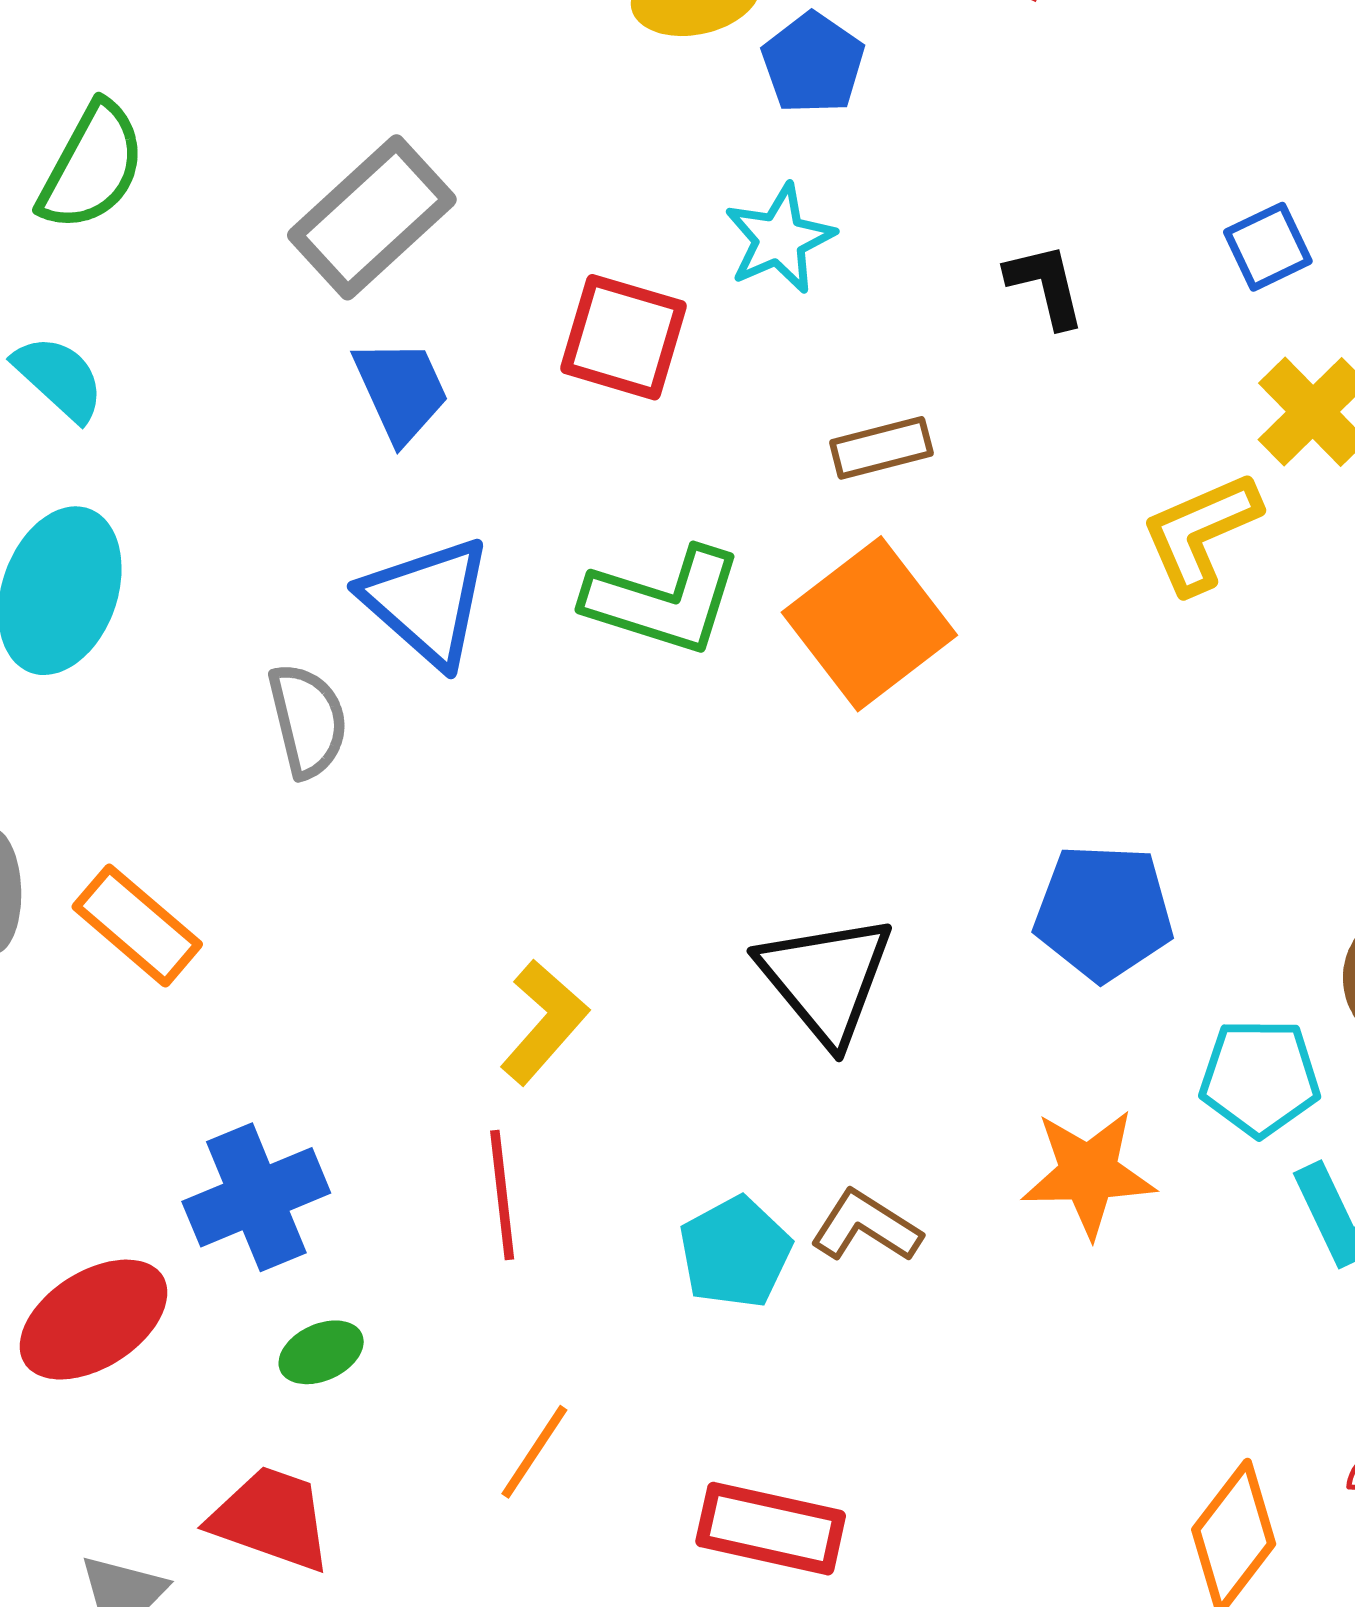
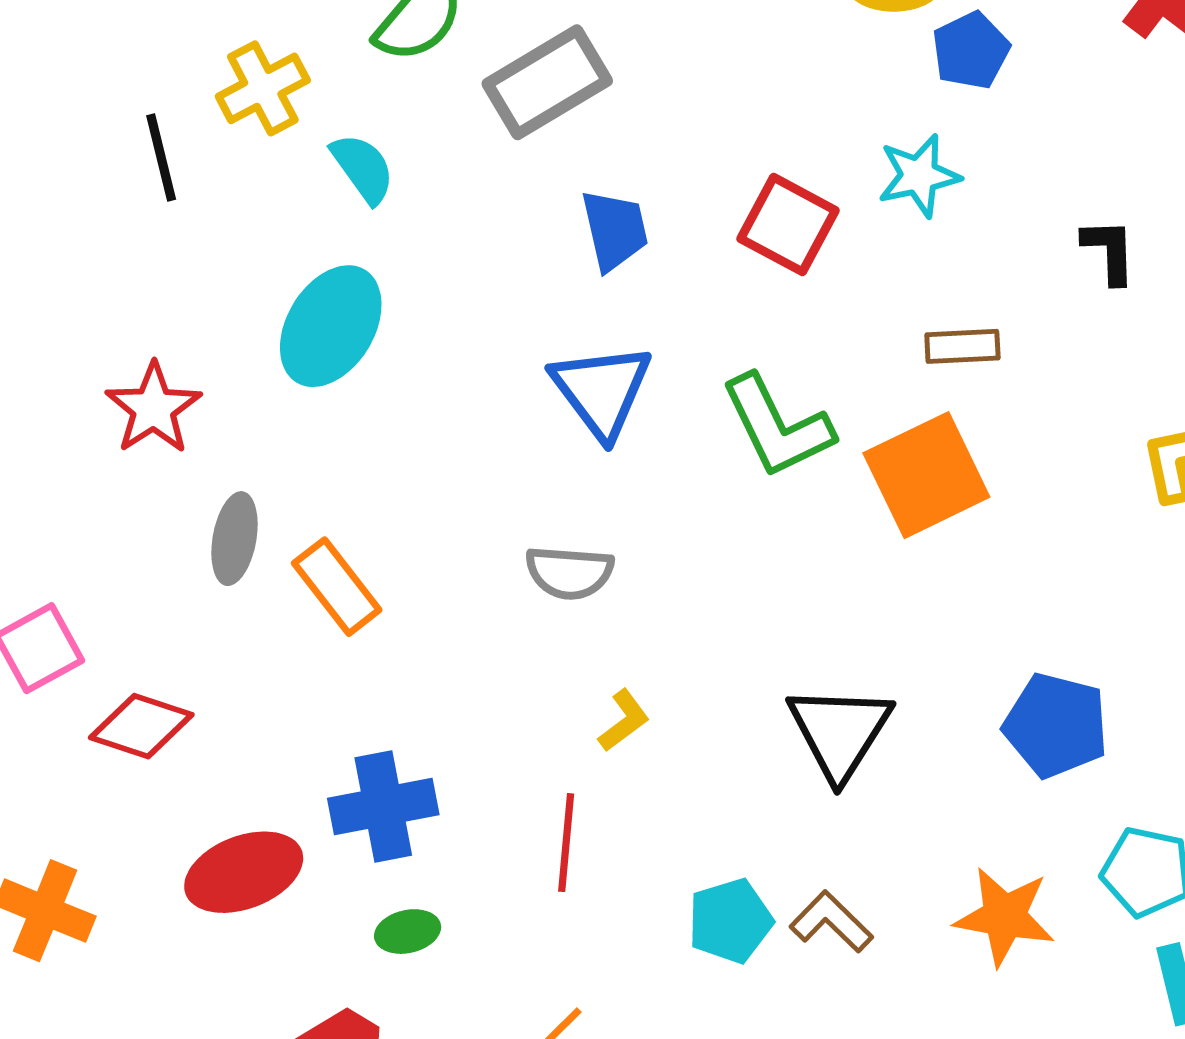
gray rectangle: (372, 217) -> (547, 82), moved
green L-shape: (664, 601) -> (777, 426), turned 35
gray semicircle: (308, 720) -> (569, 572), moved, turned 96
yellow L-shape: (544, 1022) -> (624, 721), size x0.7

